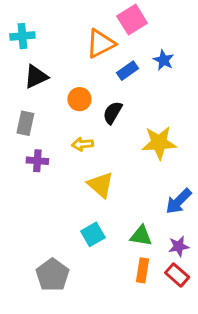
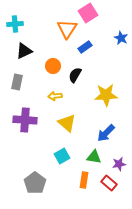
orange triangle: (101, 44) -> (67, 29), turned -30
blue star: (164, 60) -> (121, 38), moved
purple cross: (37, 161) -> (25, 120), moved, size x1.6
blue arrow: (179, 201) -> (106, 133), moved
orange rectangle: (143, 270) -> (84, 180), moved
red rectangle: (177, 275) -> (109, 183), moved

